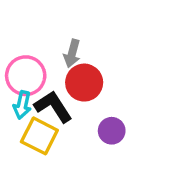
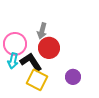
purple circle: (112, 131) -> (73, 77), moved
yellow square: (39, 136) -> (37, 80), moved

